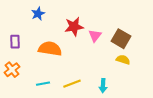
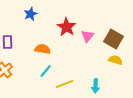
red star: (74, 27) -> (67, 27), turned -30
orange semicircle: (50, 49) -> (43, 49), size x0.7
cyan line: (43, 84) -> (46, 71), moved, turned -40

